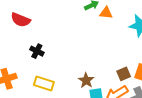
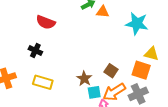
red semicircle: (21, 20) -> (46, 22), moved
brown square: (124, 74) -> (111, 71), moved, turned -32

